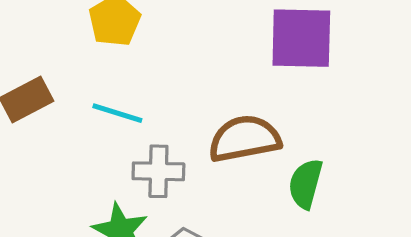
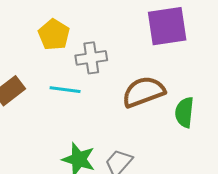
gray cross: (158, 171) -> (91, 58), moved

